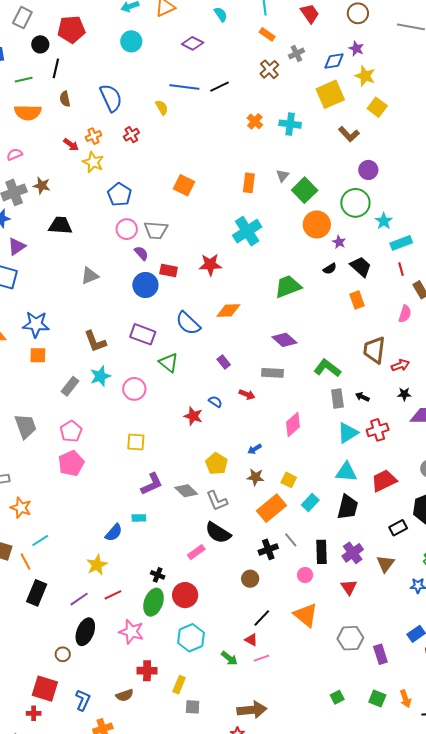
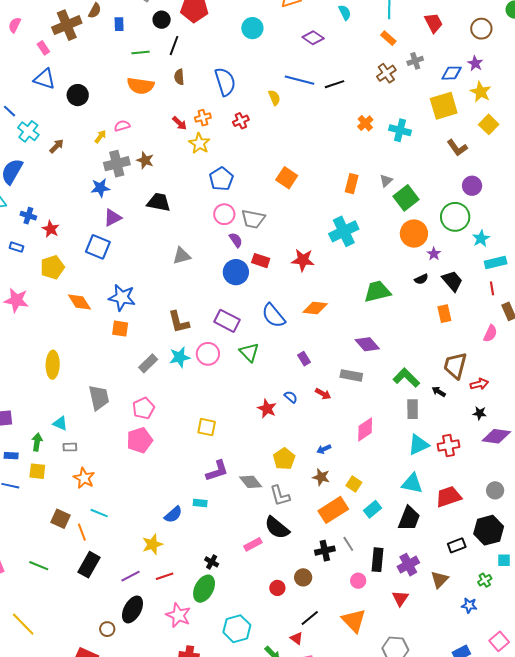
pink circle: (134, 389) -> (208, 354), moved
black arrow: (362, 397) -> (439, 392), moved
cyan line: (40, 541) -> (99, 513), turned 48
red circle: (185, 595) -> (277, 588), moved, size x0.6

